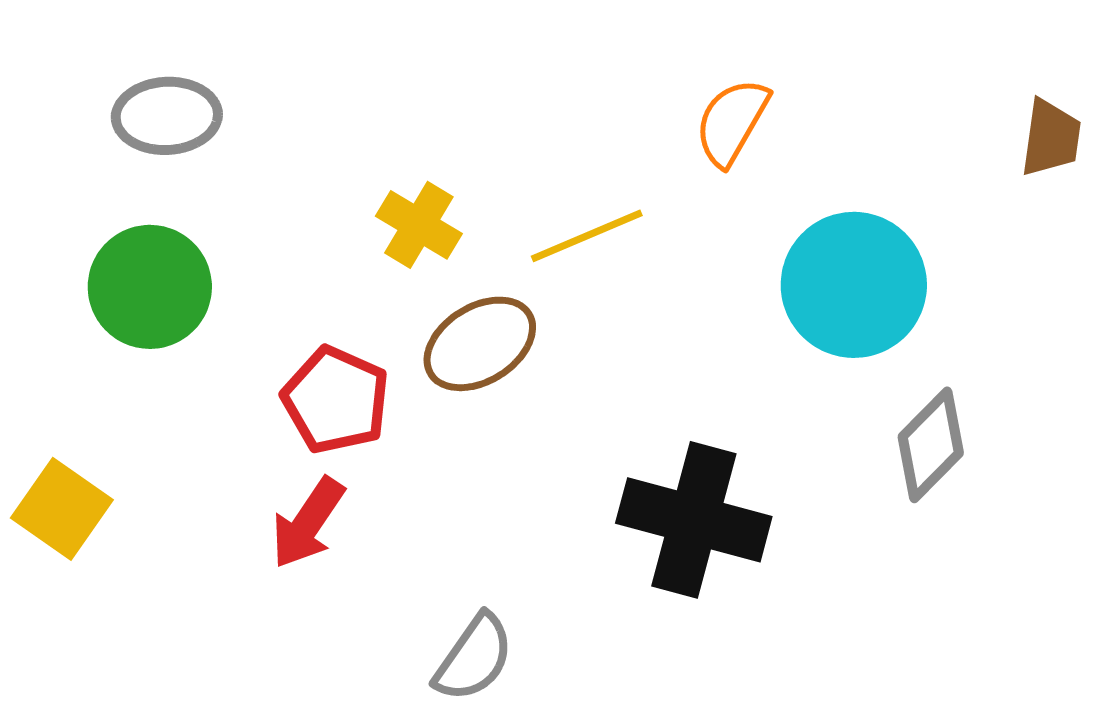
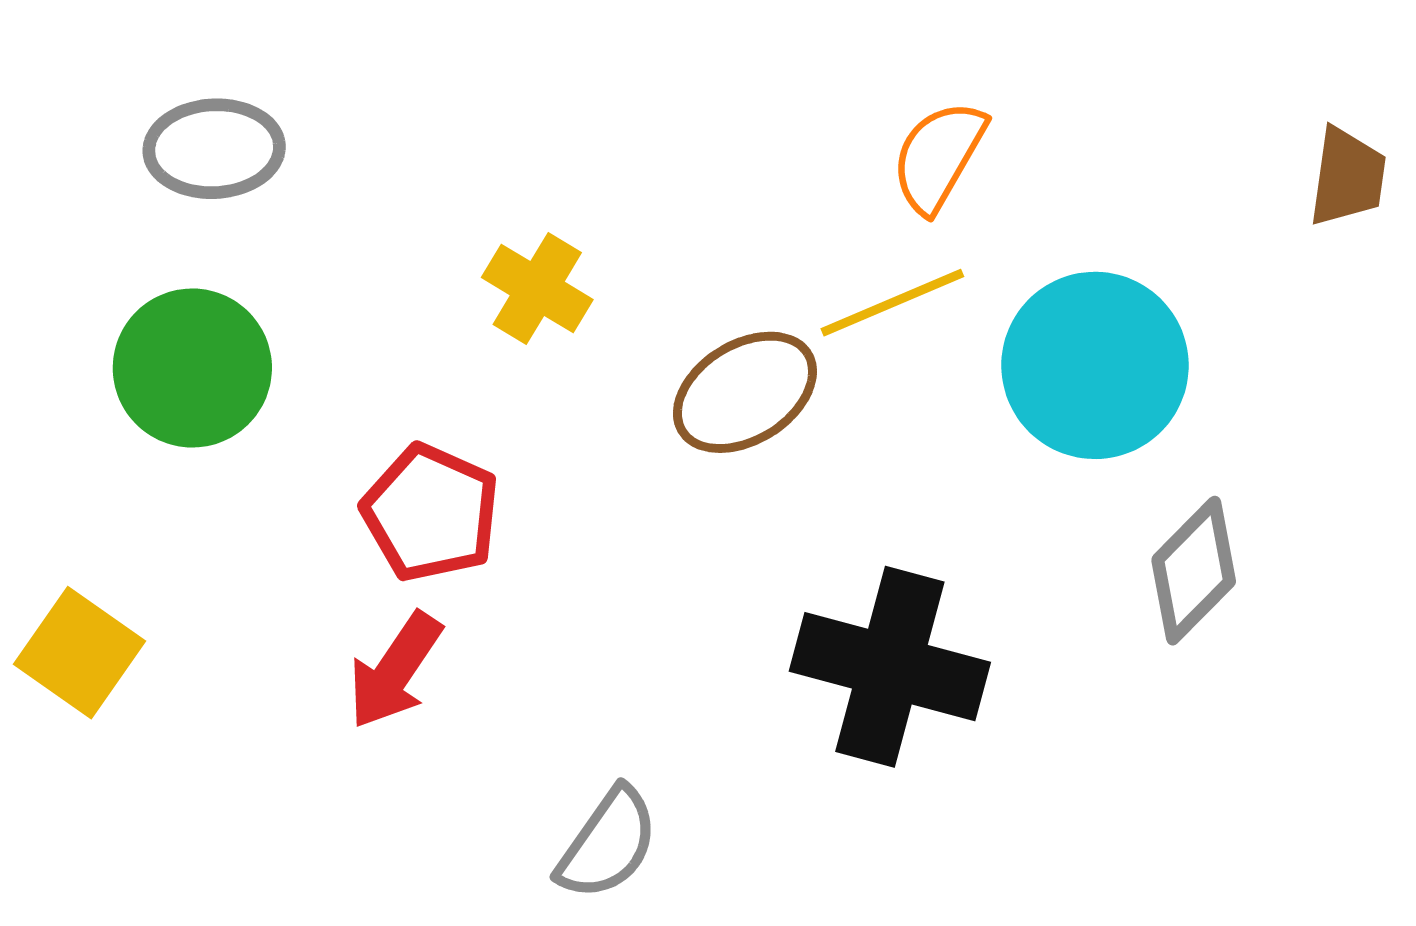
yellow line: (587, 236) -> (892, 303), moved
brown ellipse: (480, 344) -> (745, 392), moved

